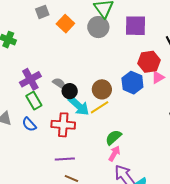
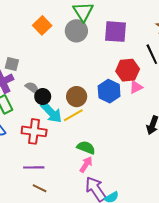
gray square: (42, 12) -> (12, 64), moved, turned 32
green semicircle: (113, 137) -> (86, 148), turned 60

